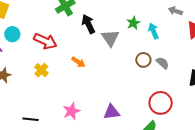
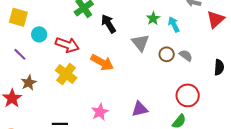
cyan circle: (12, 34) -> (39, 34), moved
gray triangle: (110, 38) -> (140, 43), moved
orange arrow: (78, 62) -> (102, 63), size x1.6
yellow cross: (41, 70) -> (66, 74), size x1.5

